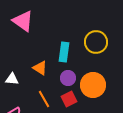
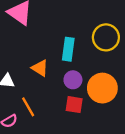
orange line: (44, 99) -> (28, 107), moved
red square: (69, 99) -> (74, 105), turned 35

